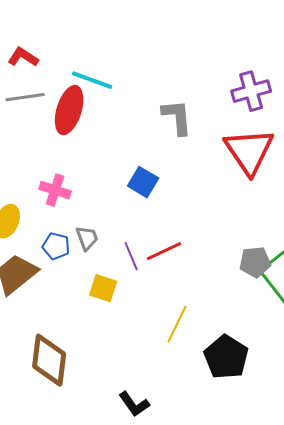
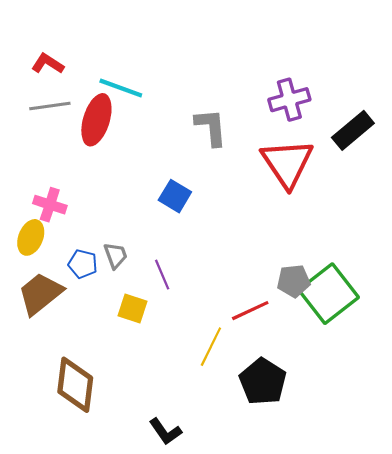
pink cross: (55, 190) -> (50, 205), moved
red line: (164, 251) -> (250, 311), moved

